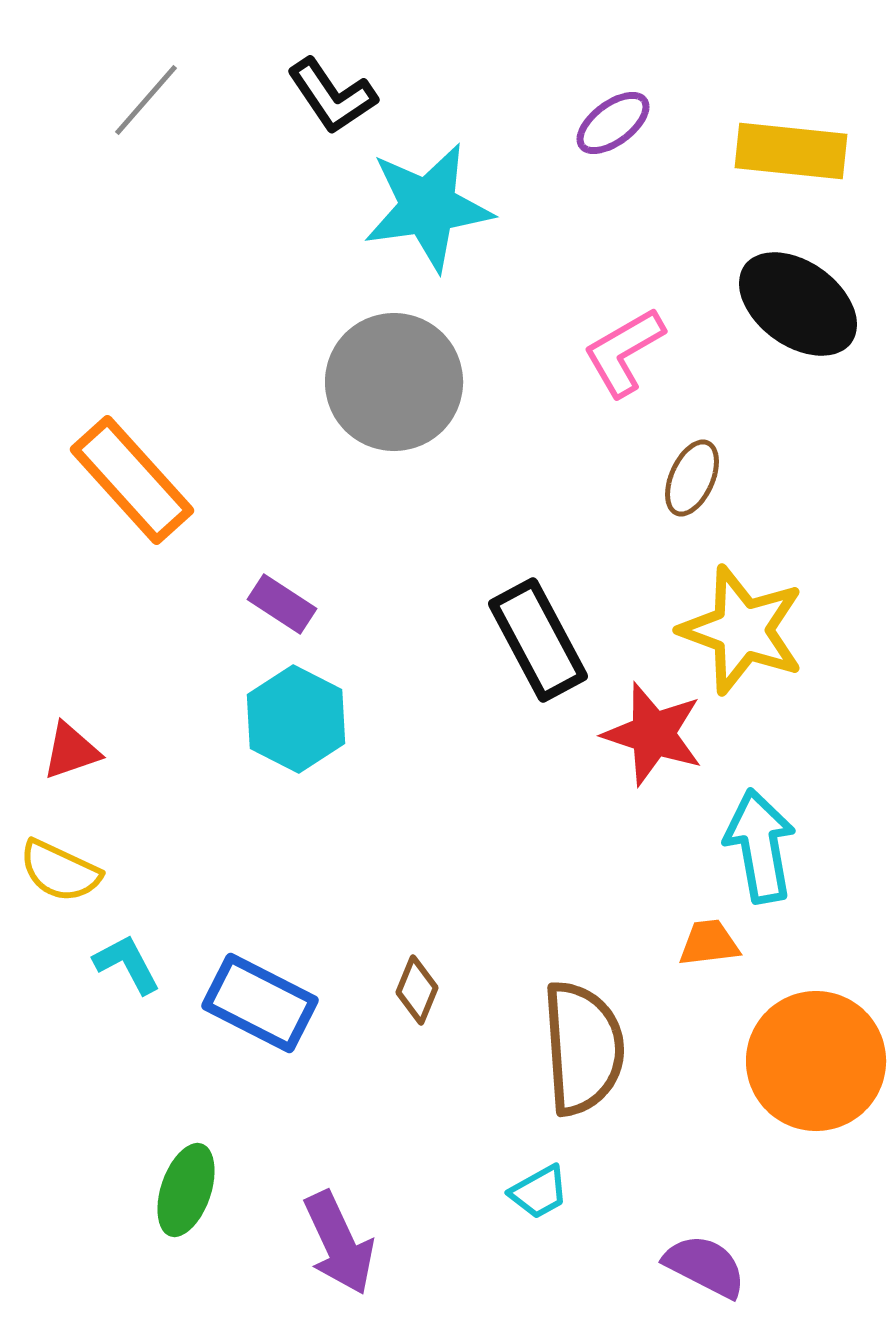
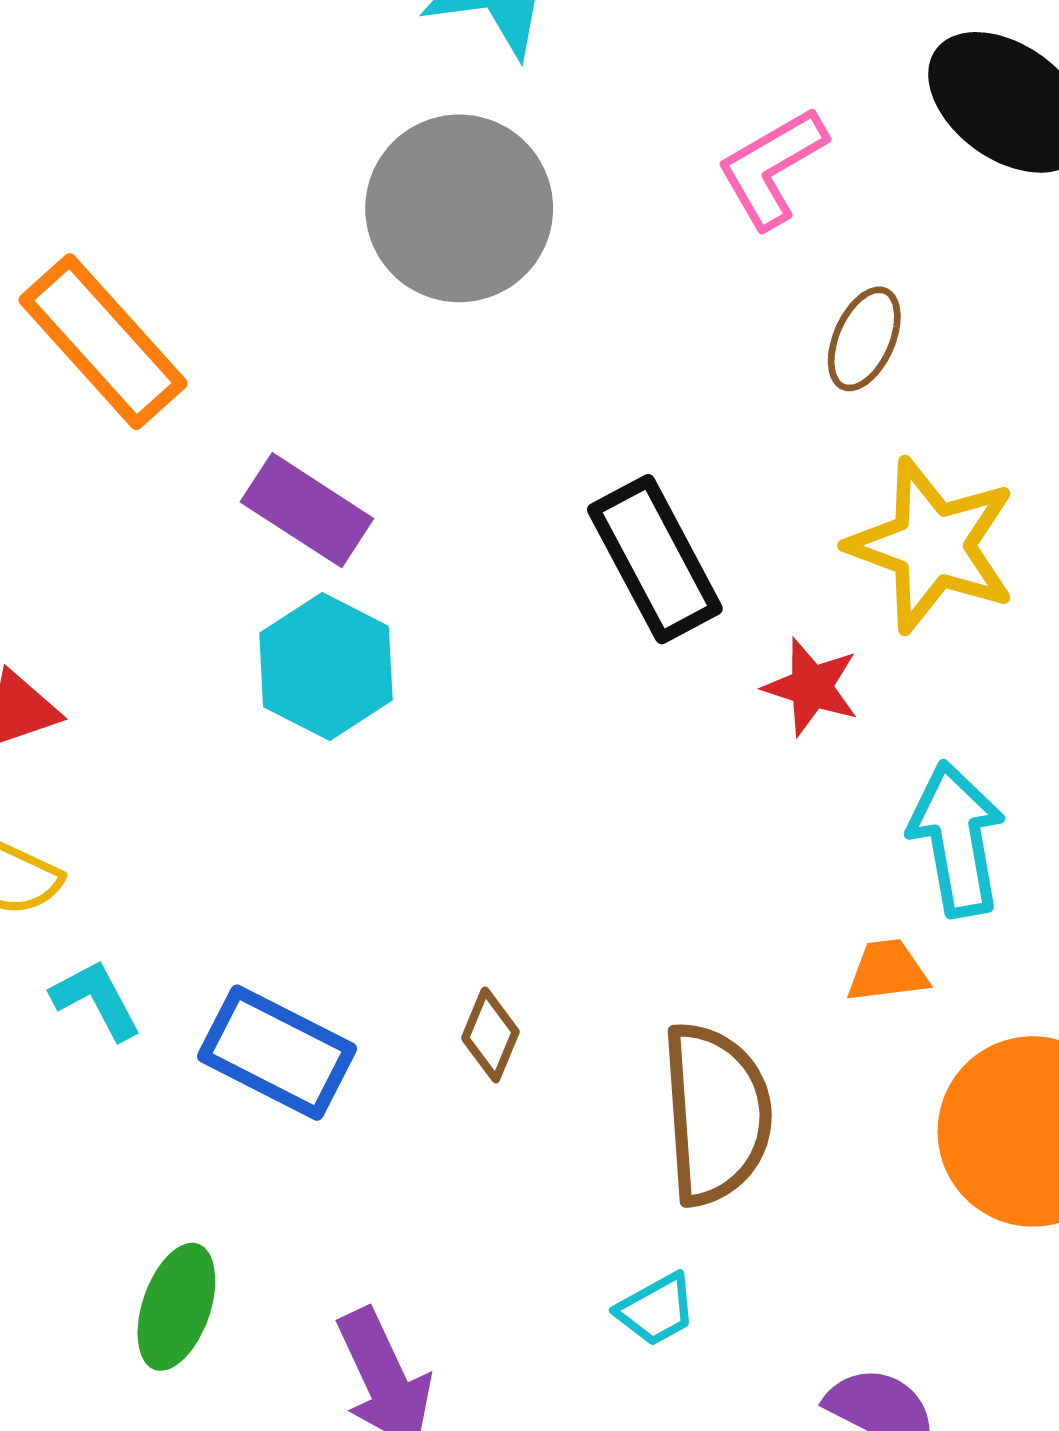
purple rectangle: (282, 604) -> (307, 510), size x1.4
red star: (653, 734) -> (811, 687), size x0.7

